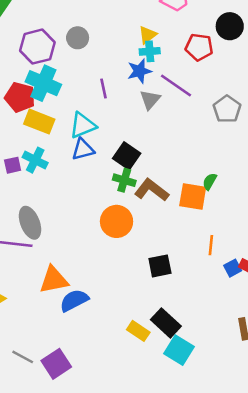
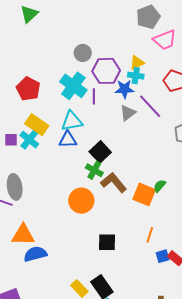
purple hexagon: (37, 47) -> (106, 71), moved
cyan cross: (43, 83) -> (73, 86), moved
yellow rectangle: (39, 122) -> (37, 125), moved

